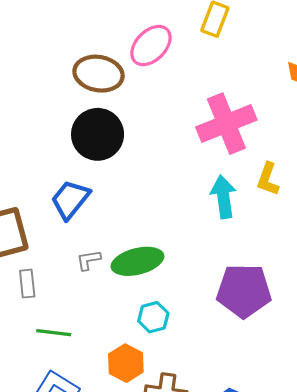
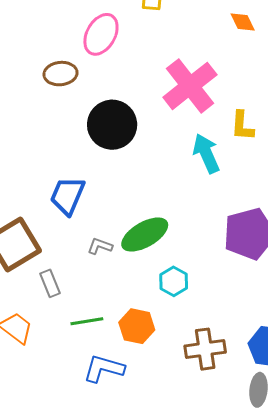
brown ellipse: (99, 74) -> (60, 74), size x0.7
black circle: (98, 134) -> (112, 125), moved
gray L-shape: (89, 260) -> (100, 246), turned 45
orange hexagon: (126, 363) -> (137, 326), moved

